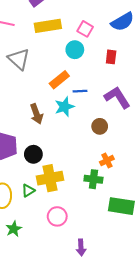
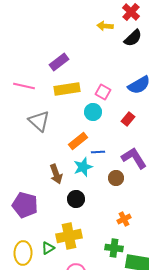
red rectangle: (111, 57) -> (128, 119), turned 32
brown circle: (100, 126) -> (116, 178), moved
black circle: (33, 154) -> (76, 199), moved
green cross: (93, 179) -> (114, 248), moved

